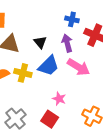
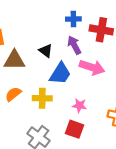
yellow cross: (23, 73) -> (42, 98), moved

